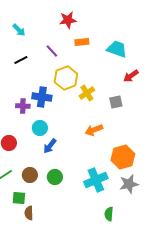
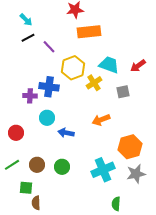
orange rectangle: (82, 42) -> (89, 32), size x1.6
cyan trapezoid: (117, 49) -> (109, 65), moved
purple line: (52, 51) -> (49, 47), moved
black line: (21, 60) -> (28, 38), moved
blue arrow: (50, 146) -> (66, 133), moved, turned 63

